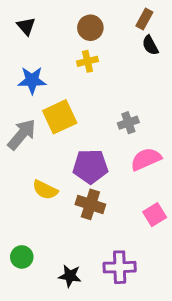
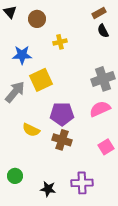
brown rectangle: (144, 19) -> (99, 13), turned 32
black triangle: (26, 26) -> (10, 12), moved
brown circle: (90, 28) -> (37, 19), moved
gray cross: (128, 123) -> (103, 79), moved, size x1.6

